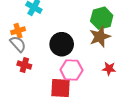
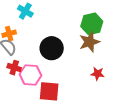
pink hexagon: (71, 70) -> (31, 75), moved

